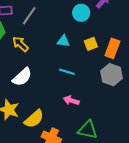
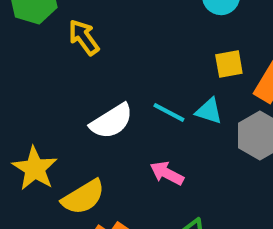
cyan triangle: (63, 41) -> (209, 111), moved
white semicircle: (22, 77) -> (112, 121), moved

